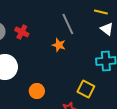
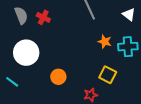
orange star: (59, 45) -> (105, 42), moved

